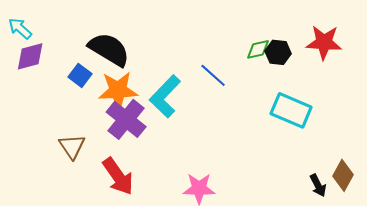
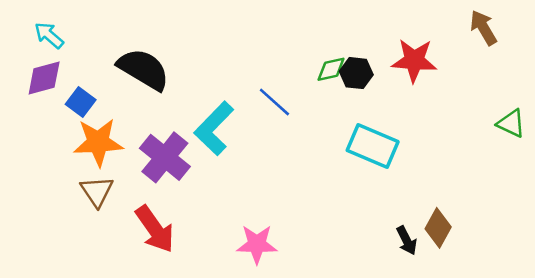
cyan arrow: (20, 28) -> (49, 35), moved
blue square: (80, 75) -> (81, 102), moved
orange star: (118, 90) -> (98, 142), moved

